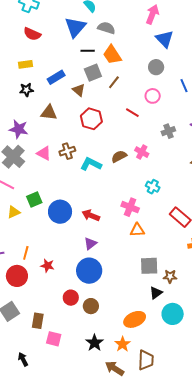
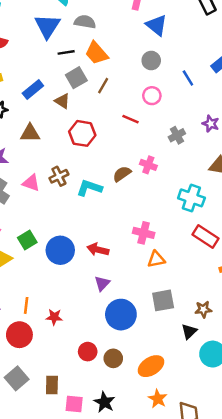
cyan cross: (153, 187) -> (191, 198), moved, size x1.5
gray square: (149, 266) -> (163, 300), moved
blue circle: (89, 271) -> (121, 315), moved
orange ellipse: (135, 319) -> (151, 366), moved
black star: (95, 343) -> (104, 402), moved

